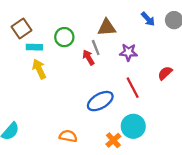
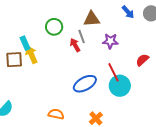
brown square: (22, 28) -> (14, 60), moved, turned 30
cyan rectangle: (34, 47) -> (25, 43), moved, turned 64
cyan circle: (133, 126) -> (120, 86), moved

